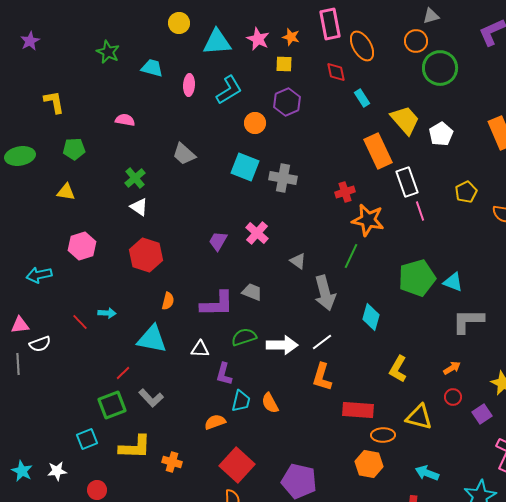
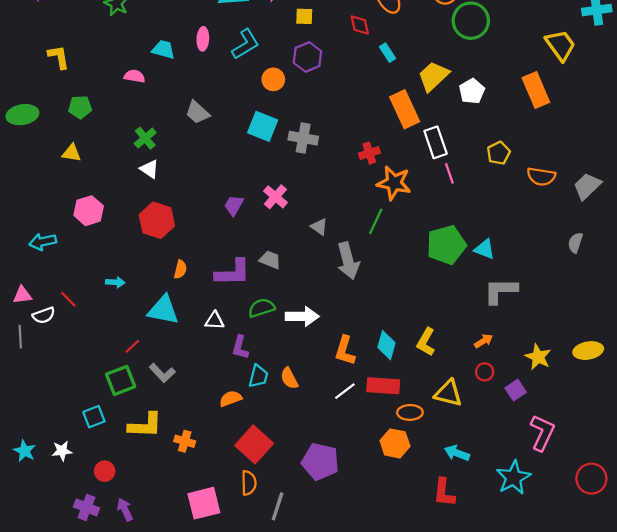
cyan trapezoid: (152, 68) -> (163, 49), moved
yellow trapezoid: (405, 120) -> (433, 76), turned -92
cyan diamond: (371, 317) -> (386, 345), moved
red line: (80, 322) -> (68, 299), moved
white line: (322, 342) -> (345, 391), moved

